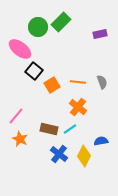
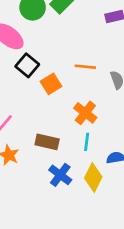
orange line: (78, 82) -> (85, 67), moved
cyan line: (70, 129) -> (87, 142), moved, turned -48

